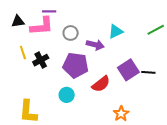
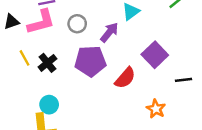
purple arrow: (95, 45) -> (109, 32), turned -54
black line: (148, 72) -> (183, 80), moved
cyan circle: (67, 95) -> (49, 105), moved

